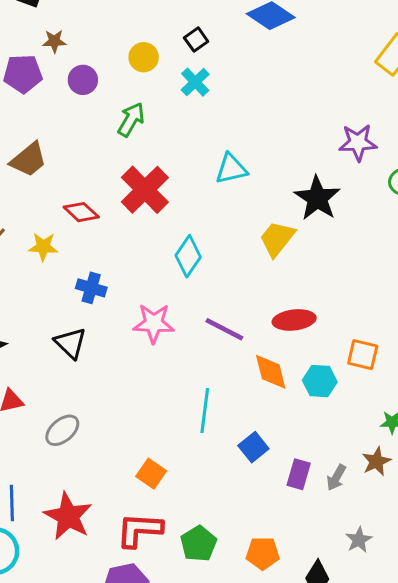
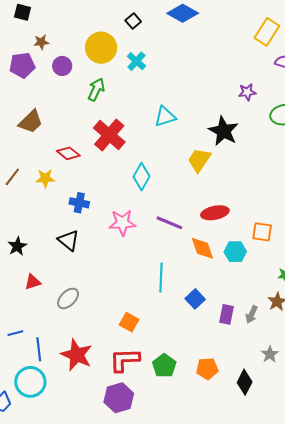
black square: (196, 40) -> (133, 21), moved
yellow circle: (144, 57) -> (101, 48), size x1.6
purple star: (358, 142) -> (247, 92), size x0.7

